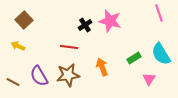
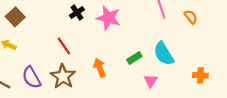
black cross: (85, 25) -> (77, 13), moved
red line: (69, 47) -> (64, 46), turned 48
brown star: (68, 75) -> (63, 76), turned -30

